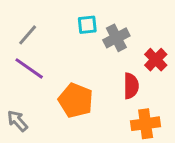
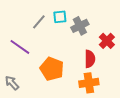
gray line: (28, 35) -> (39, 22), moved
orange cross: (146, 124) -> (89, 83), moved

